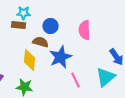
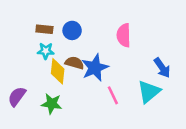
cyan star: (24, 13) -> (46, 51), moved
blue circle: (50, 26) -> (72, 30), moved
brown semicircle: (40, 42) -> (74, 63), moved

